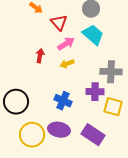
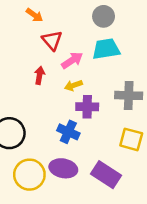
red triangle: (59, 23) -> (52, 40), moved
cyan trapezoid: (93, 35) -> (106, 49), turned -50
purple cross: (95, 92) -> (87, 107), moved

